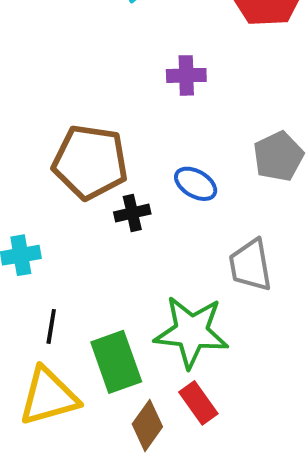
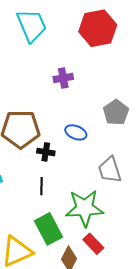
black cross: (132, 213) -> (46, 152), turned 30
black line: (51, 326) -> (41, 186), moved

